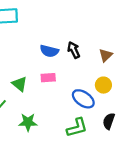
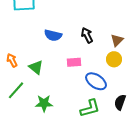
blue semicircle: (49, 51) -> (53, 35), moved
pink rectangle: (48, 78) -> (74, 62), moved
yellow circle: (103, 85) -> (114, 59), moved

